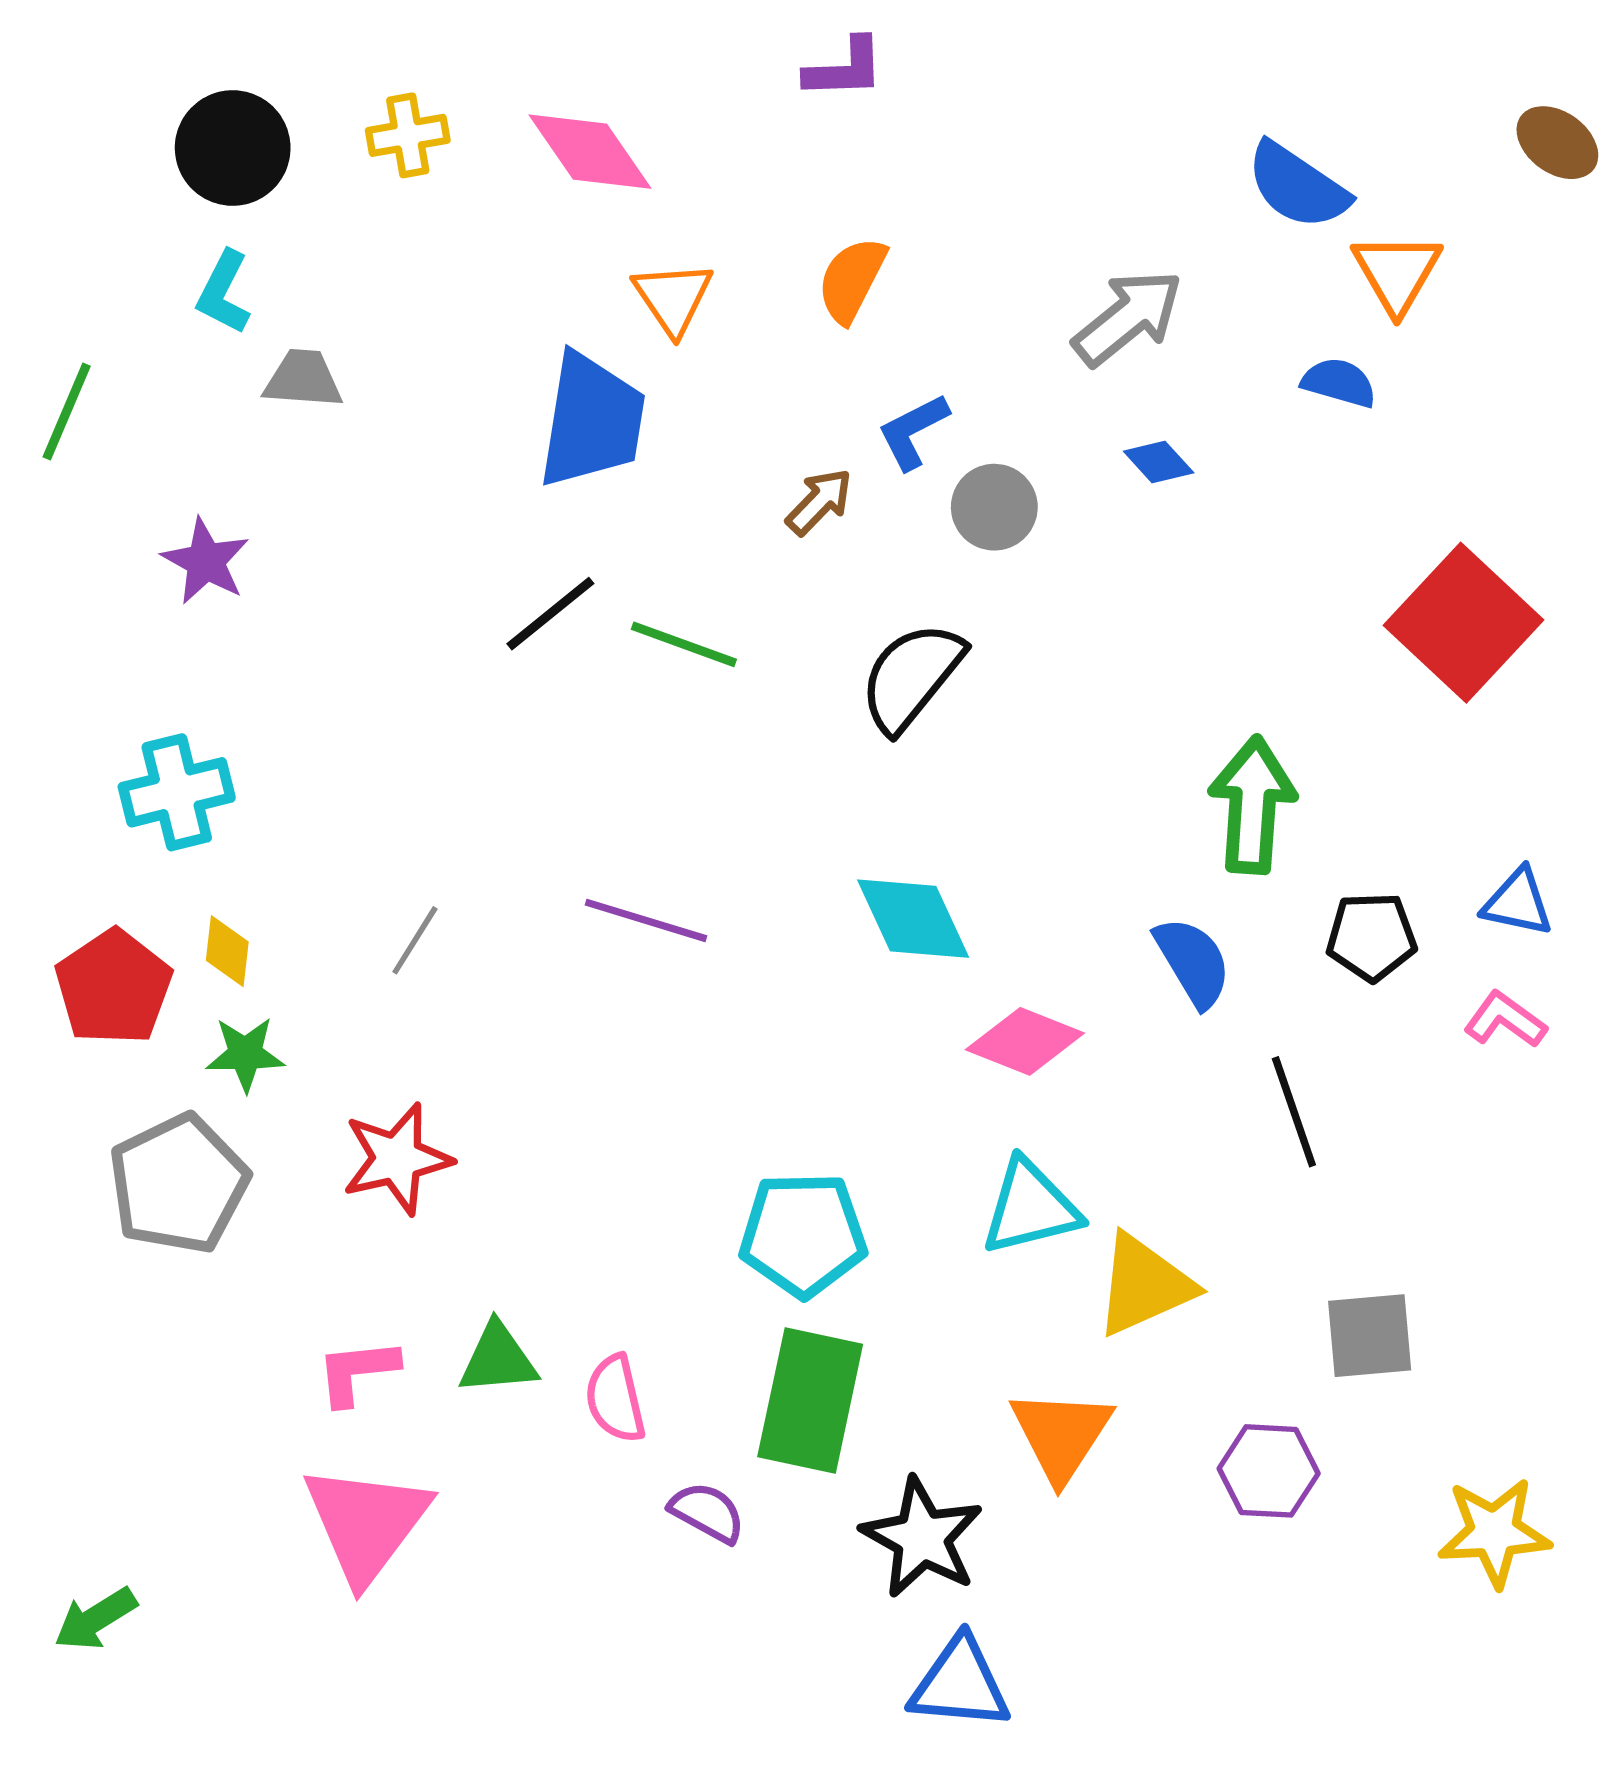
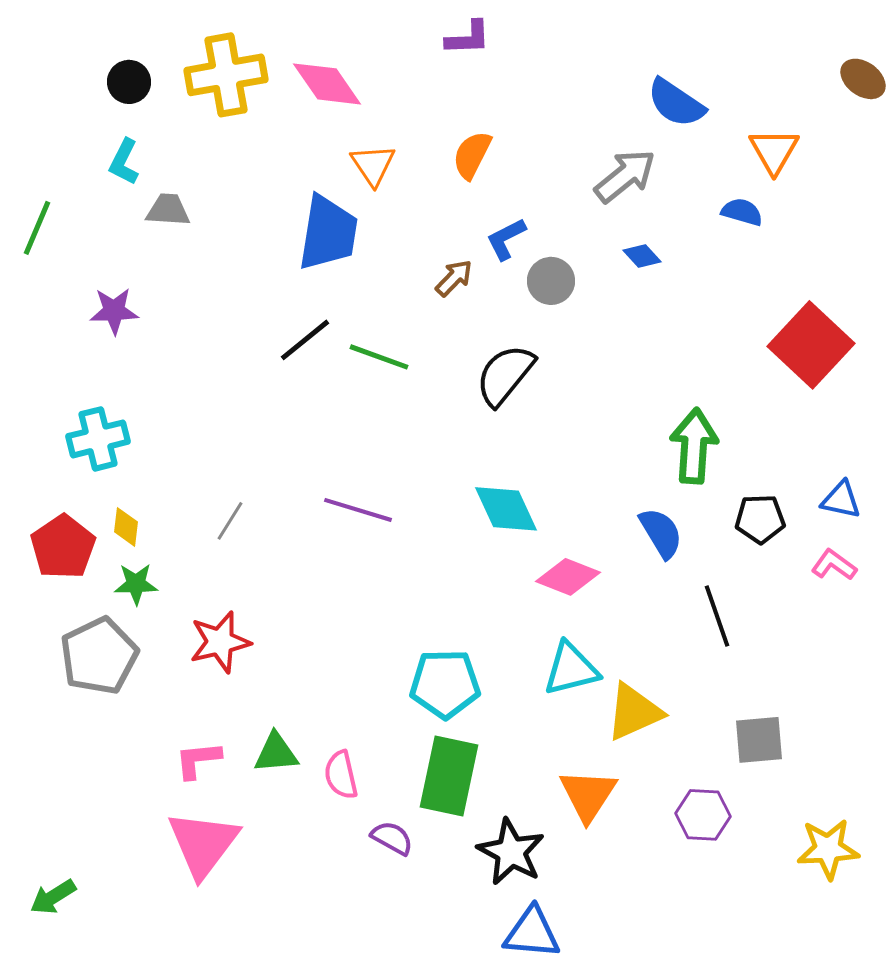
yellow cross: (408, 135) -> (226, 75), size x1.8
black circle: (233, 148) -> (129, 82), size x0.7
blue semicircle: (1298, 186) -> (676, 103), moved
purple star: (206, 561) -> (114, 311), turned -30

